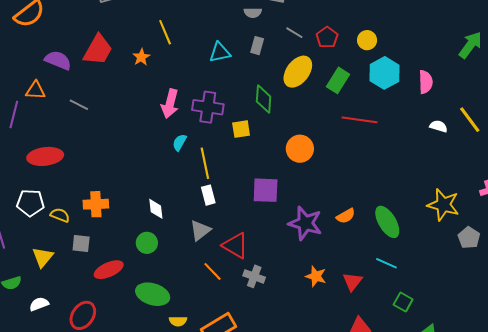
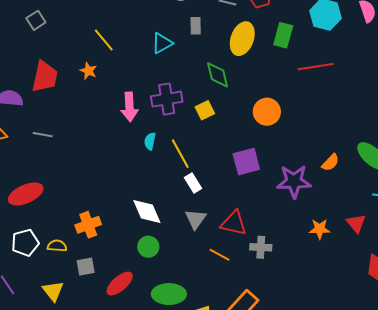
white diamond: (156, 209) -> (147, 211), size x1.5

